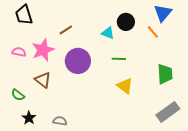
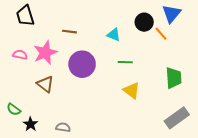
black circle: (126, 22) -> (144, 22), moved
brown line: (66, 30) -> (69, 32), turned 40
green semicircle: (18, 95) -> (14, 109), moved

